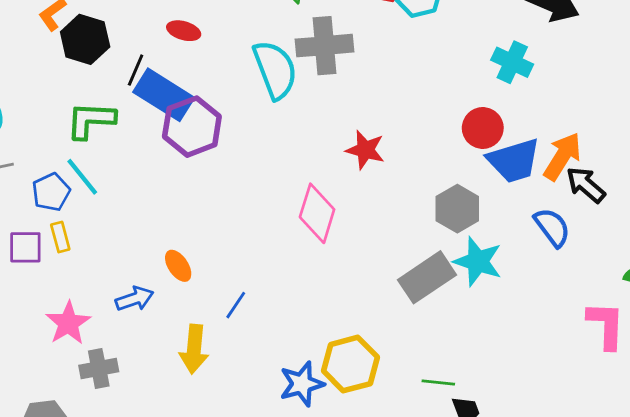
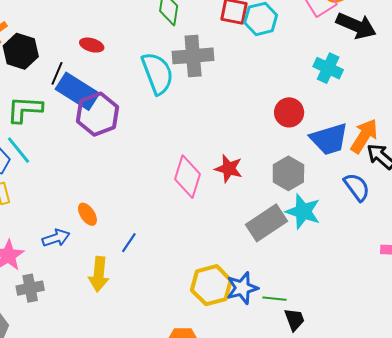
red circle: (483, 128) -> (289, 112), moved
red star: (365, 150) -> (229, 169), moved
blue star: (302, 384) -> (242, 288), moved

